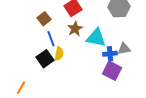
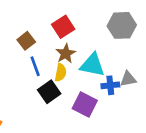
yellow semicircle: (59, 54) -> (61, 73), moved
black square: (45, 59) -> (49, 92), moved
purple square: (112, 71) -> (85, 104), moved

